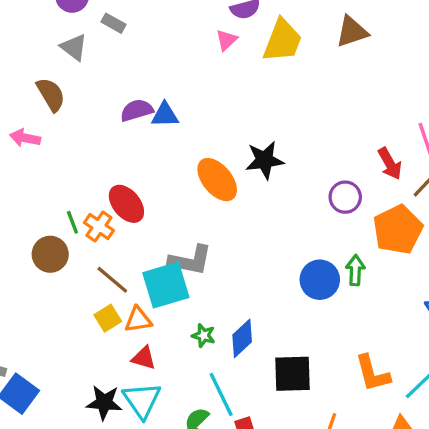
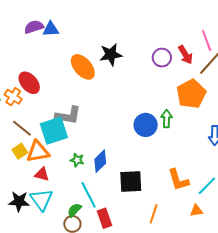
purple circle: (345, 197) -> (162, 58), moved
orange triangle: (138, 320) -> (38, 152), size x1.4

